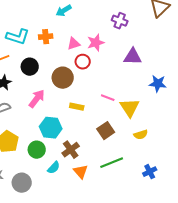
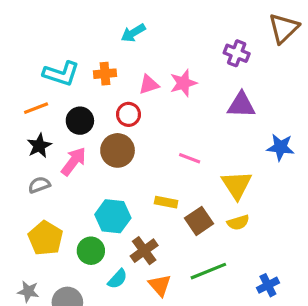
purple cross: (120, 21) -> (237, 53), moved
red circle: (83, 62) -> (128, 114), moved
brown circle: (63, 78) -> (118, 150), moved
pink line: (108, 98) -> (190, 158), moved
pink arrow: (37, 99) -> (74, 161), moved
yellow rectangle: (77, 107) -> (166, 202), moved
yellow semicircle: (141, 135) -> (238, 222), moved

